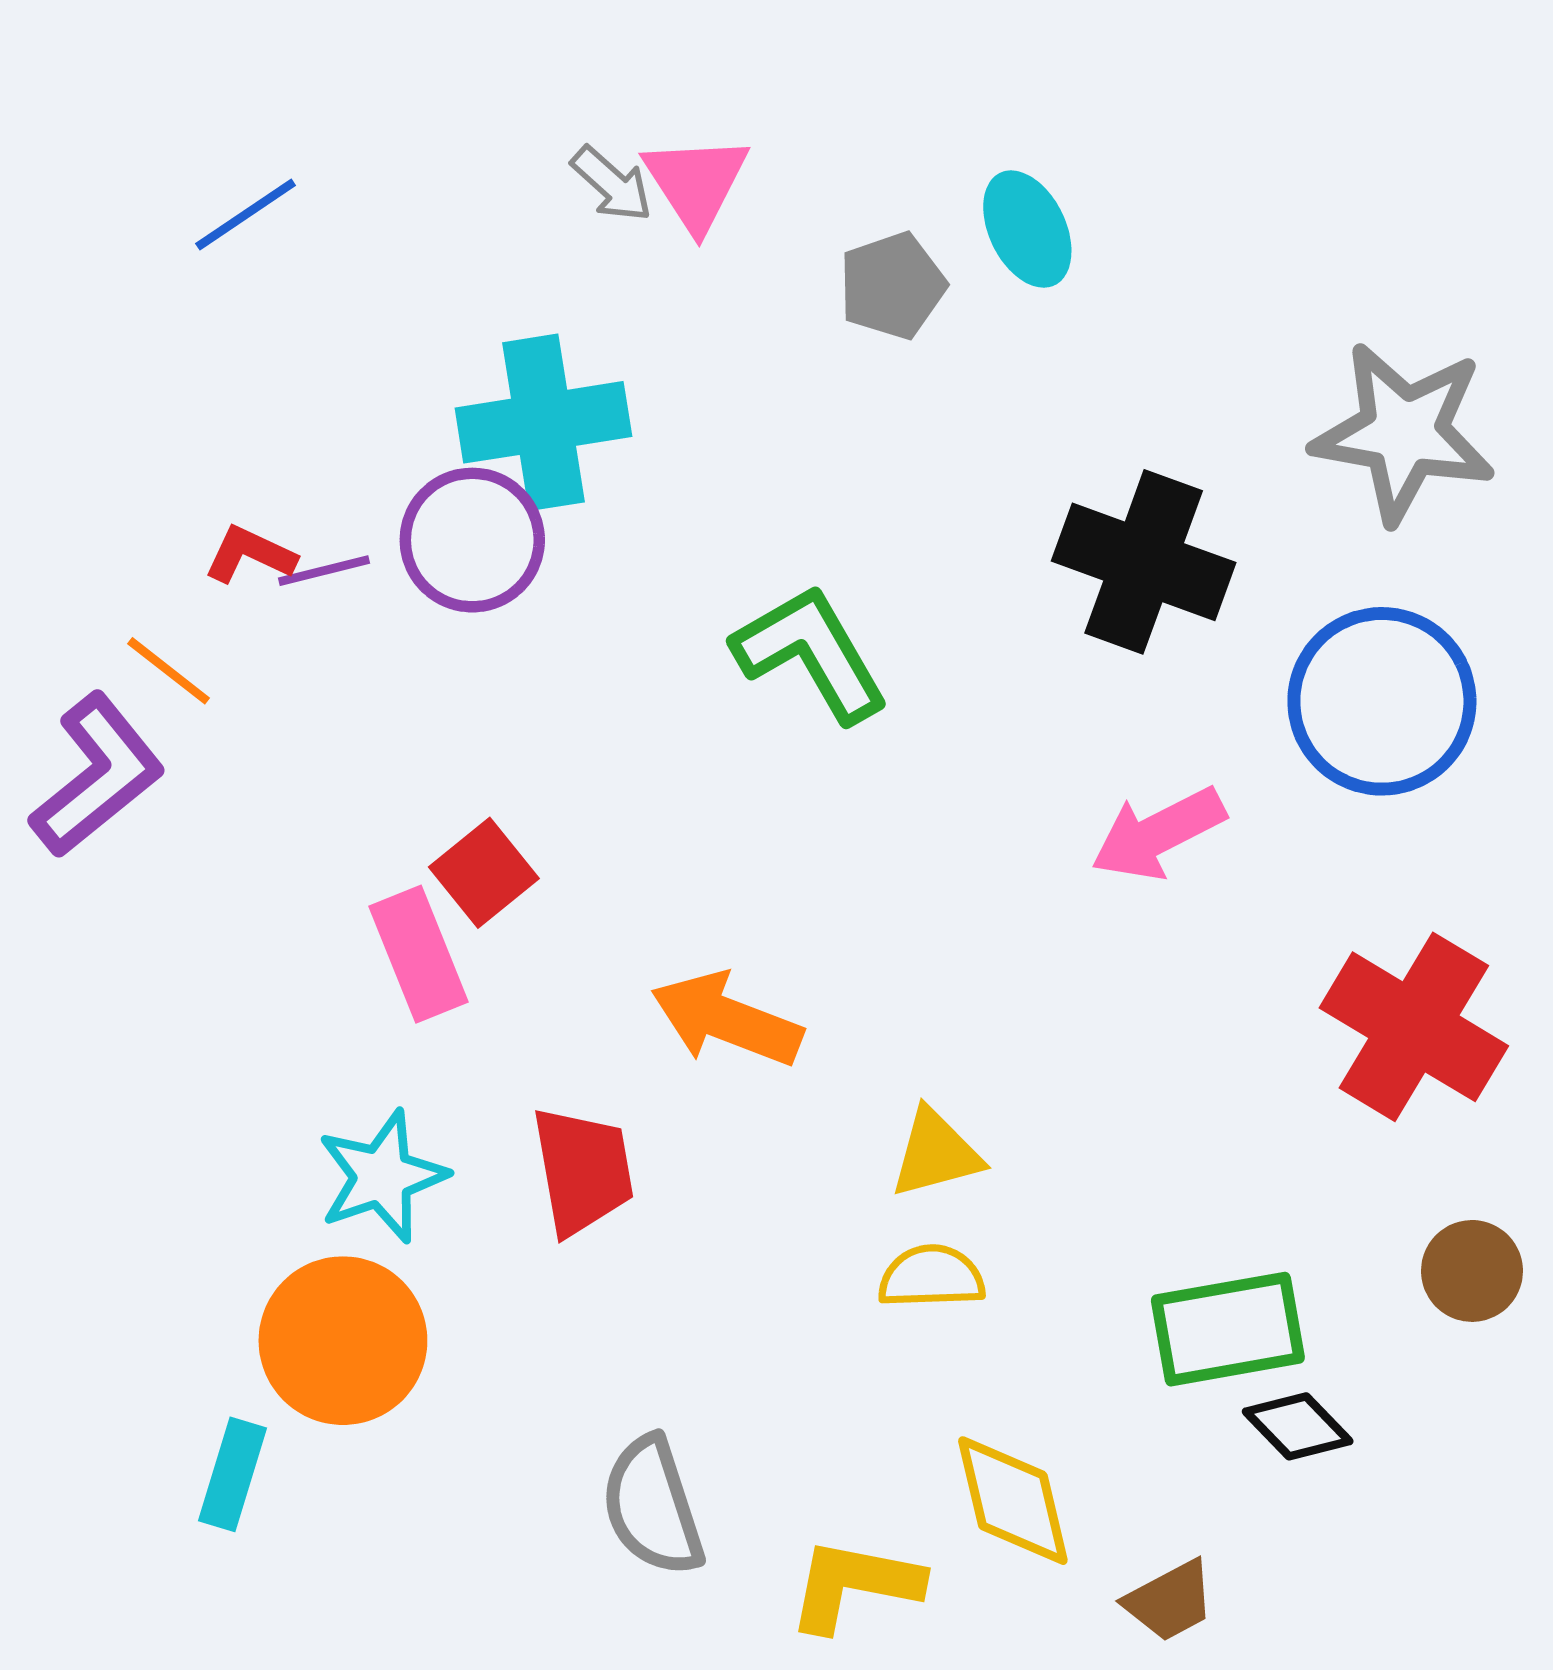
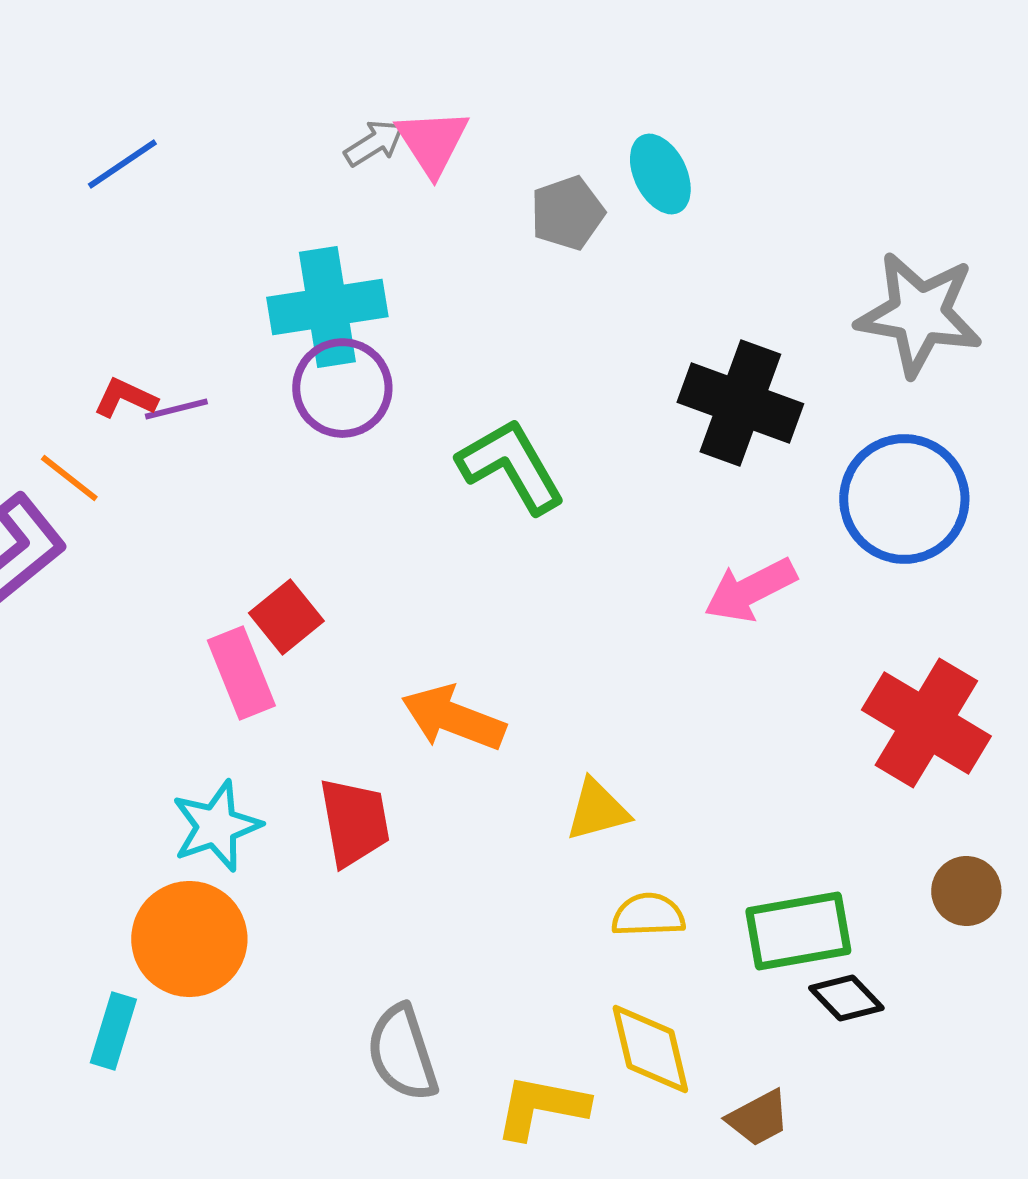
gray arrow: (612, 184) -> (374, 143), turned -74
purple circle: (472, 540) -> (342, 388), moved
yellow semicircle: (931, 1277) -> (648, 915), moved

